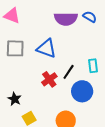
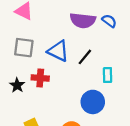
black line: (69, 72) -> (85, 57), moved
red cross: (49, 79) -> (40, 78), moved, turned 35
black star: (15, 99) -> (17, 85), moved

